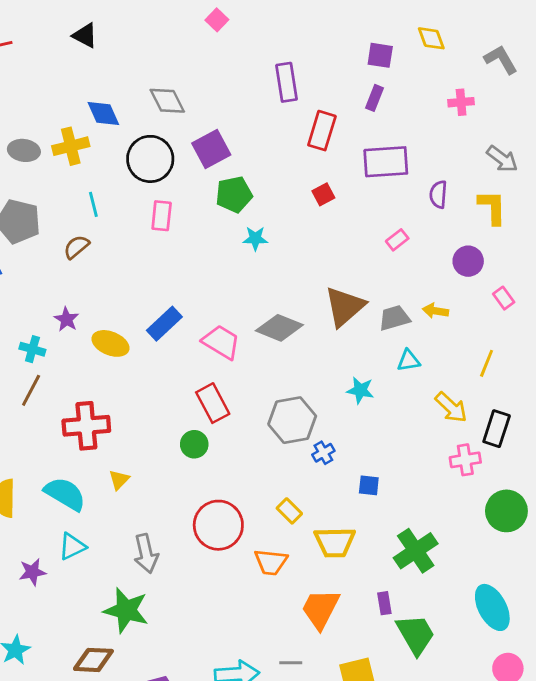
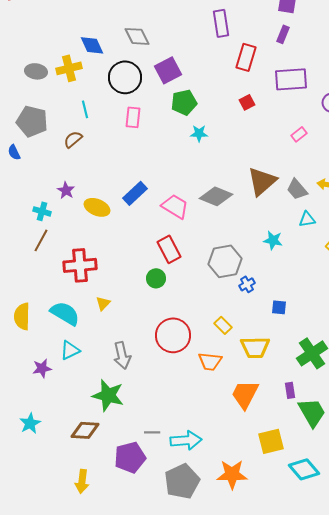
gray trapezoid: (394, 318) -> (297, 189), turned -115
gray line: (291, 663) -> (152, 432), moved

